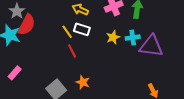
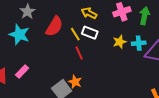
red semicircle: (27, 25) -> (54, 26), moved
orange star: (83, 82) -> (75, 82), moved

